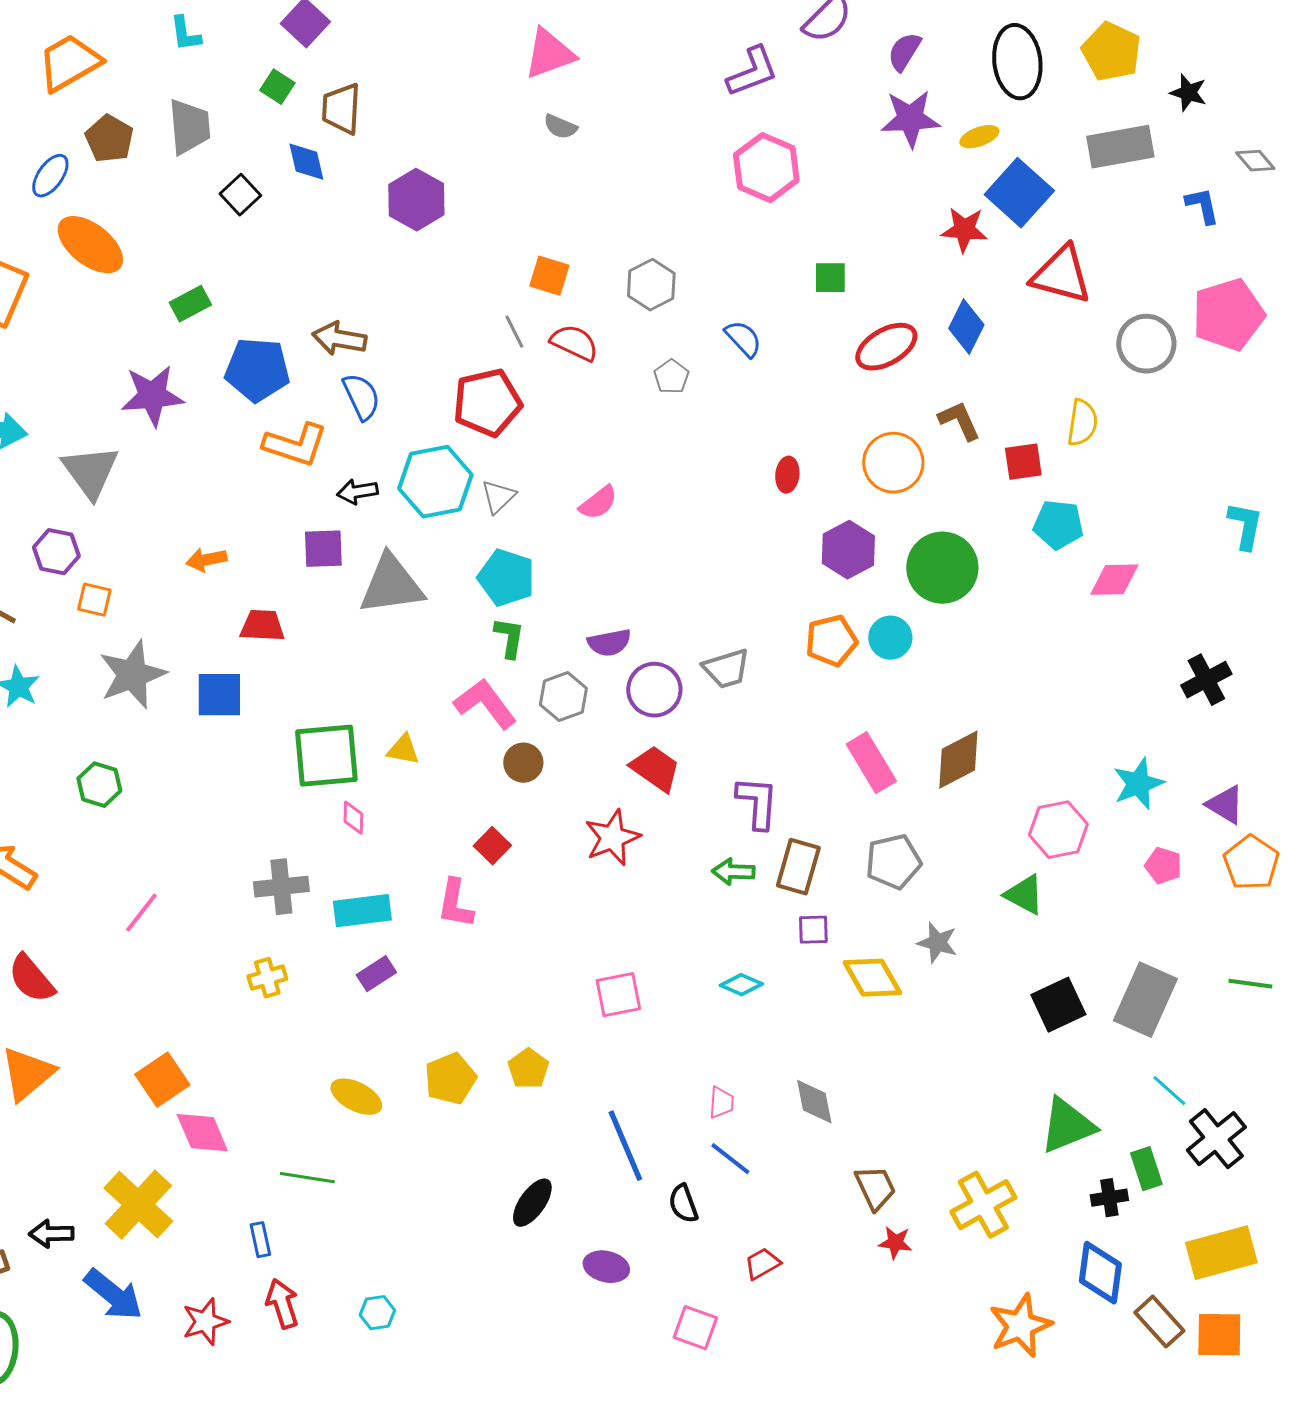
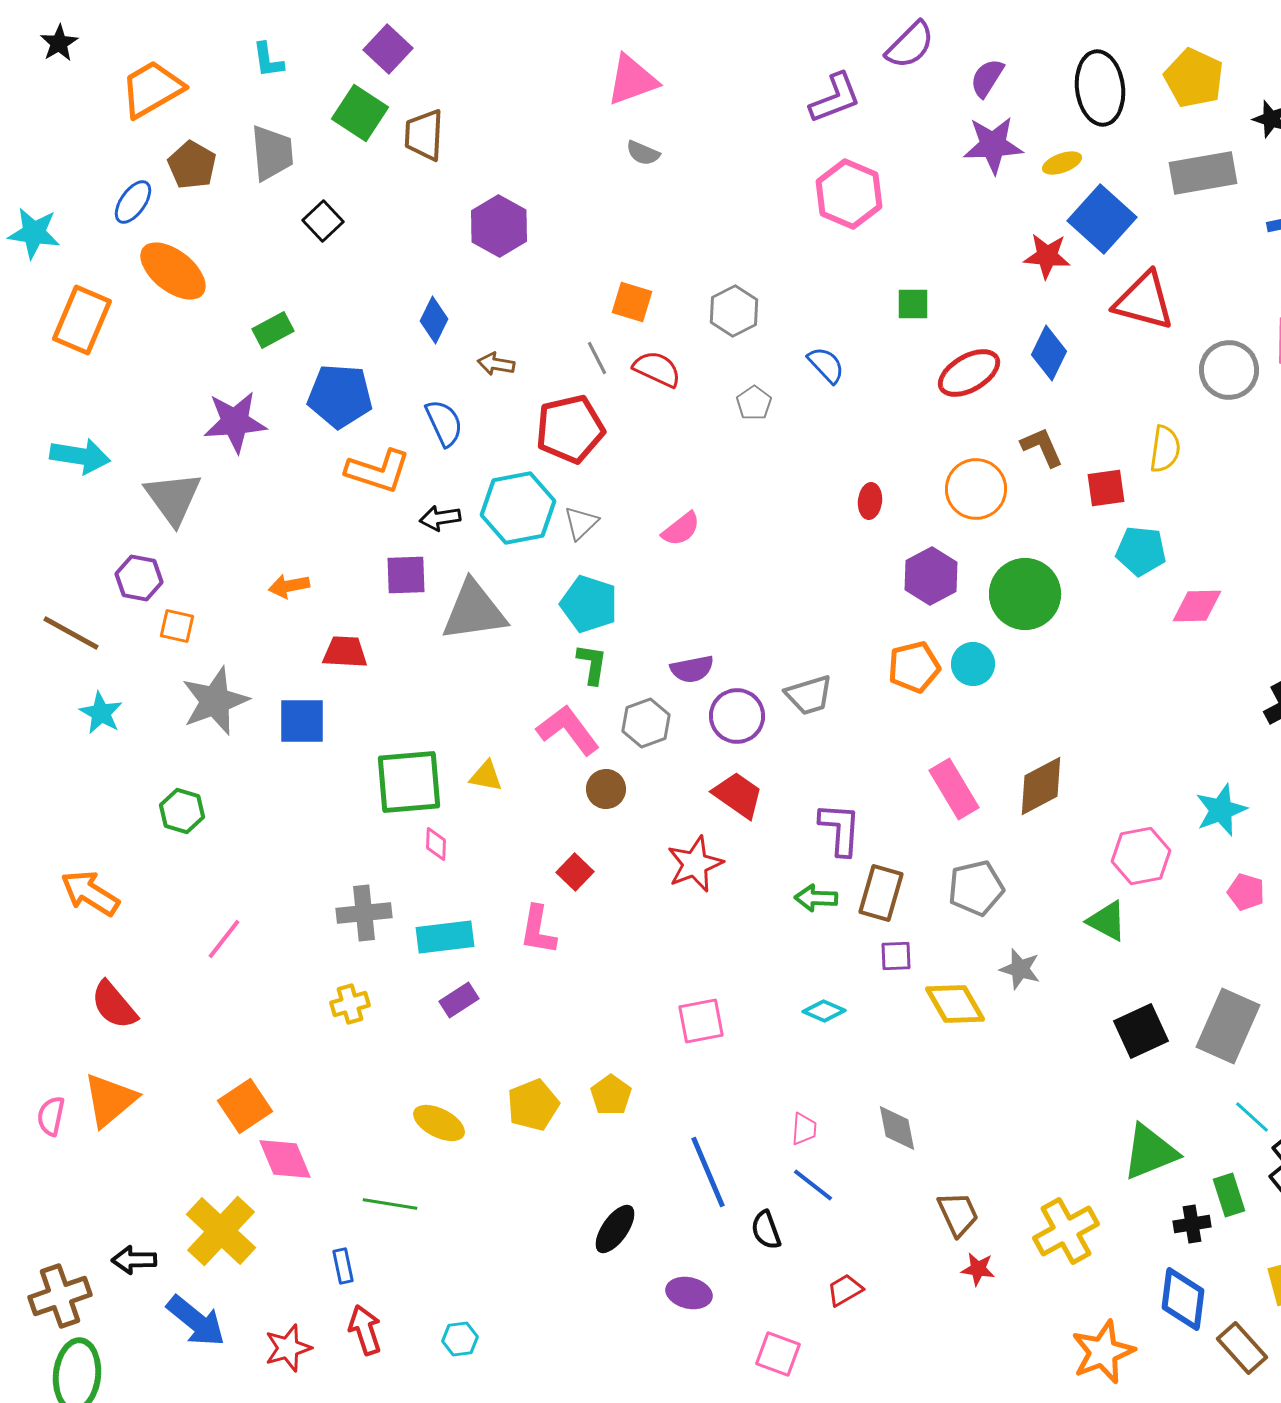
green square: (277, 87) -> (360, 113), size x1.6
blue diamond: (306, 162) -> (434, 320), moved, turned 39
brown arrow: (339, 339) -> (496, 364), moved, size x0.7

